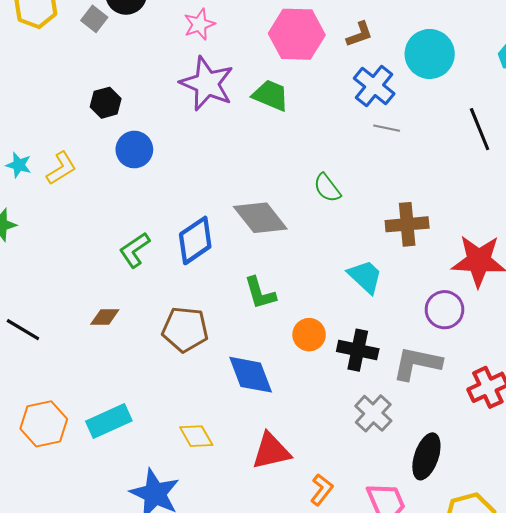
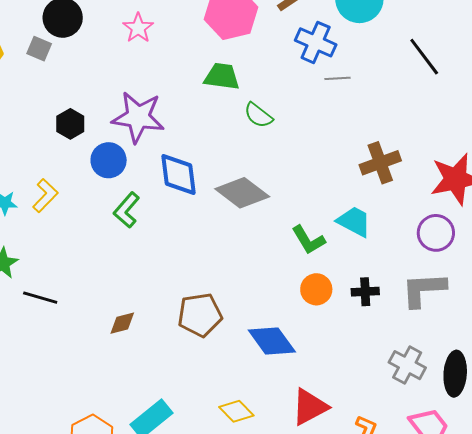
purple star: (207, 84) -> (138, 117), moved
green semicircle: (327, 188) -> (258, 115), moved
blue diamond: (195, 240) -> (179, 174), moved, turned -48
green L-shape: (135, 250) -> (127, 210), moved
green L-shape: (260, 293) -> (308, 240), moved
black line: (23, 330) -> (40, 298), moved
black cross: (358, 350) -> (365, 292), size x0.7
gray cross: (373, 413) -> (407, 365), moved

